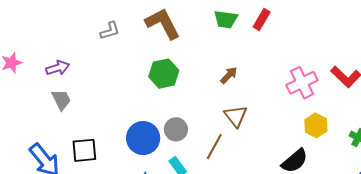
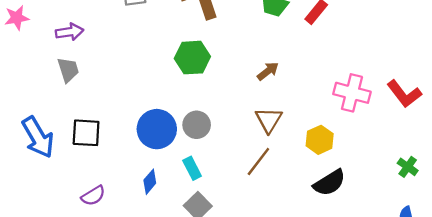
pink cross: (302, 83) -> (352, 93), turned 32
yellow hexagon: (316, 125) -> (320, 140), moved
brown line: (214, 147) -> (258, 161), moved

